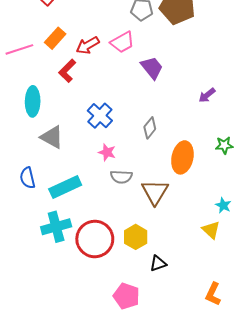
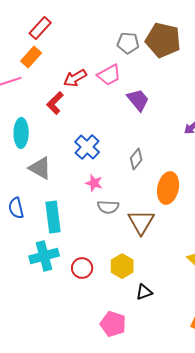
orange rectangle: (55, 38) -> (31, 57), moved
cyan rectangle: (65, 187) -> (53, 217), turned -72
red circle: (95, 239) -> (82, 268), size x0.6

